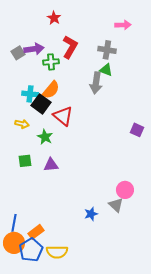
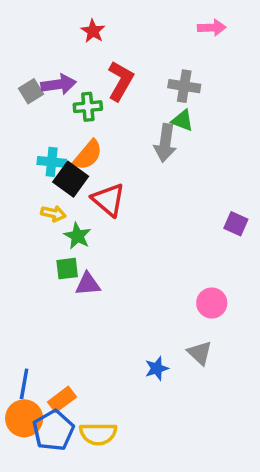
pink arrow: (123, 25) -> (212, 28), moved
yellow arrow: (22, 124) -> (53, 213), moved
green square: (25, 161) -> (67, 269), moved
pink circle: (125, 190) -> (212, 303), moved

